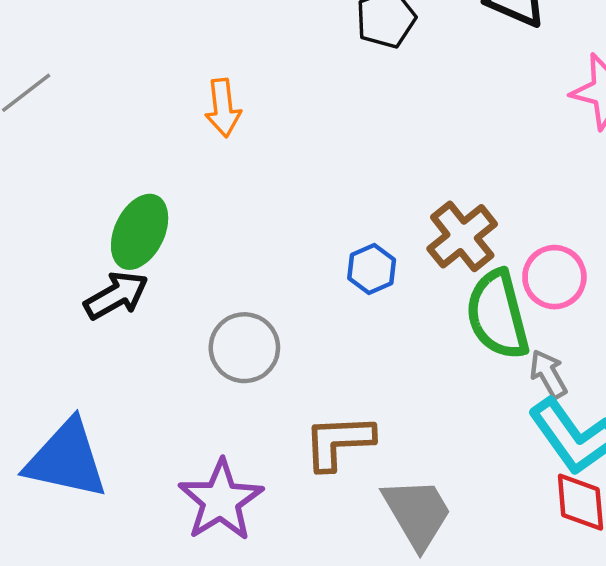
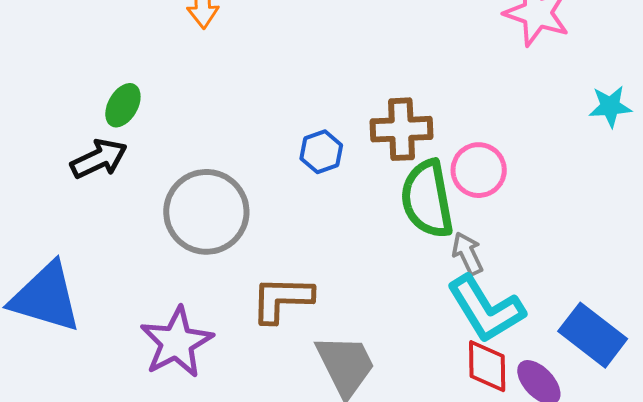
green ellipse: (140, 232) -> (123, 105), size x0.7
brown cross: (462, 236) -> (401, 129), turned 32
gray circle: (244, 348) -> (206, 212), size x1.4

